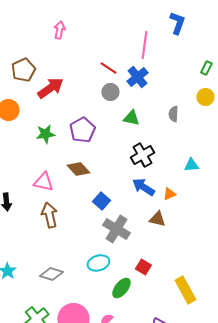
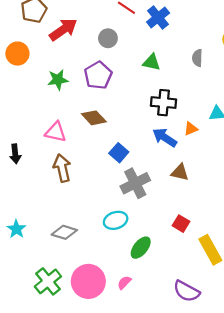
gray circle: (110, 92) -> (108, 38), moved
black cross: (142, 155) -> (164, 103), turned 35
orange triangle: (169, 194) -> (191, 129), moved
gray cross: (116, 229) -> (135, 183), turned 32
red square: (143, 267) -> (181, 224), moved

